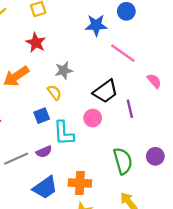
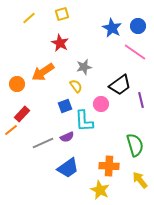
blue circle: (126, 11) -> (138, 26), moved
blue star: (96, 25) -> (112, 28), turned 30
pink circle: (93, 118) -> (101, 104), moved
orange cross: (80, 183) -> (109, 166), moved

